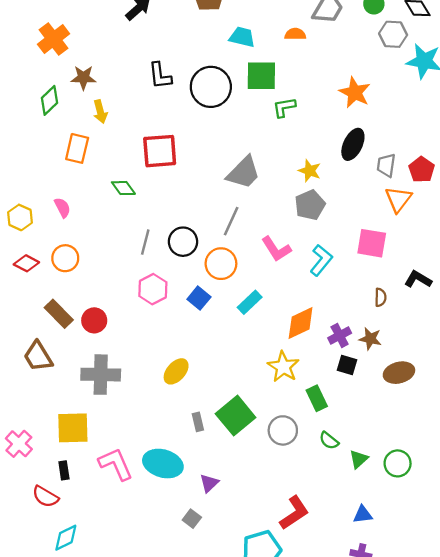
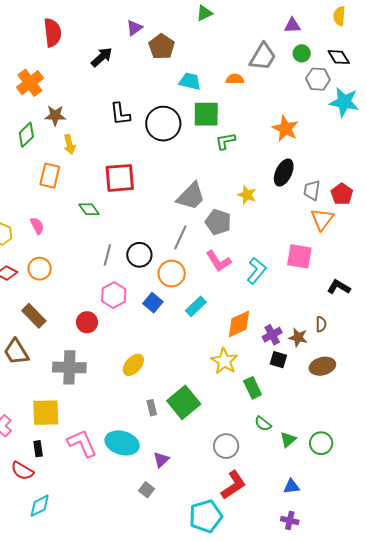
gray pentagon: (310, 205) -> (218, 222), moved, turned -30
brown semicircle: (380, 297) -> (321, 324), moved
red circle: (94, 320) -> (87, 322), moved
gray circle: (283, 430) -> (226, 446), moved

